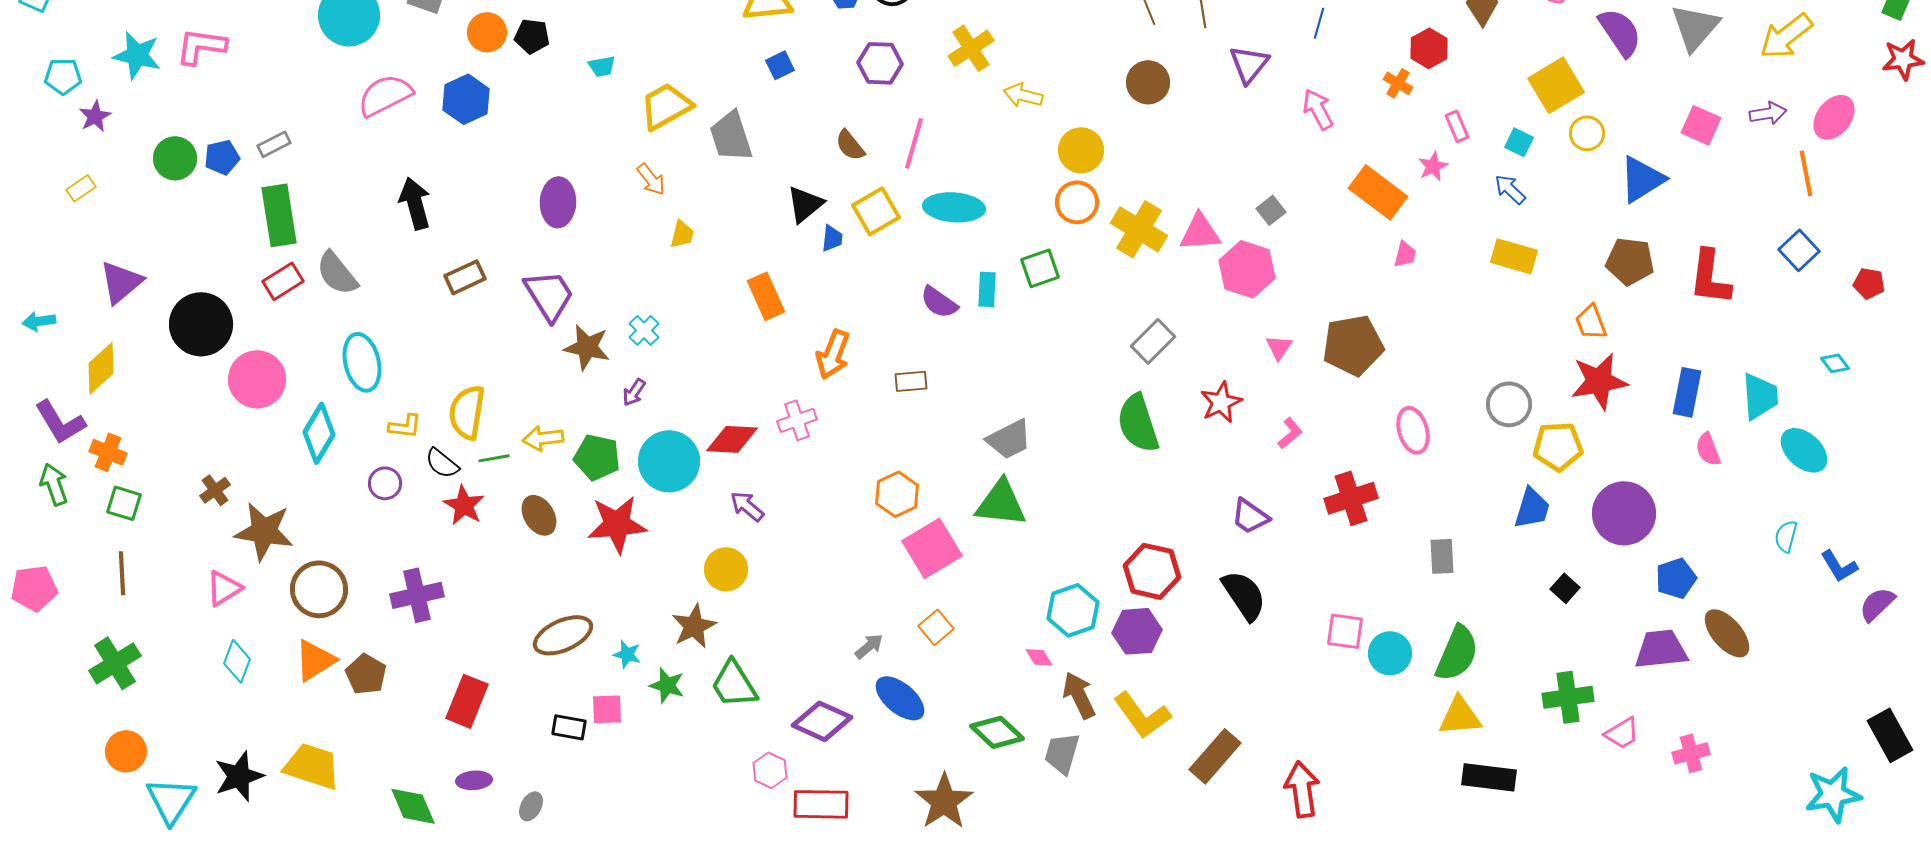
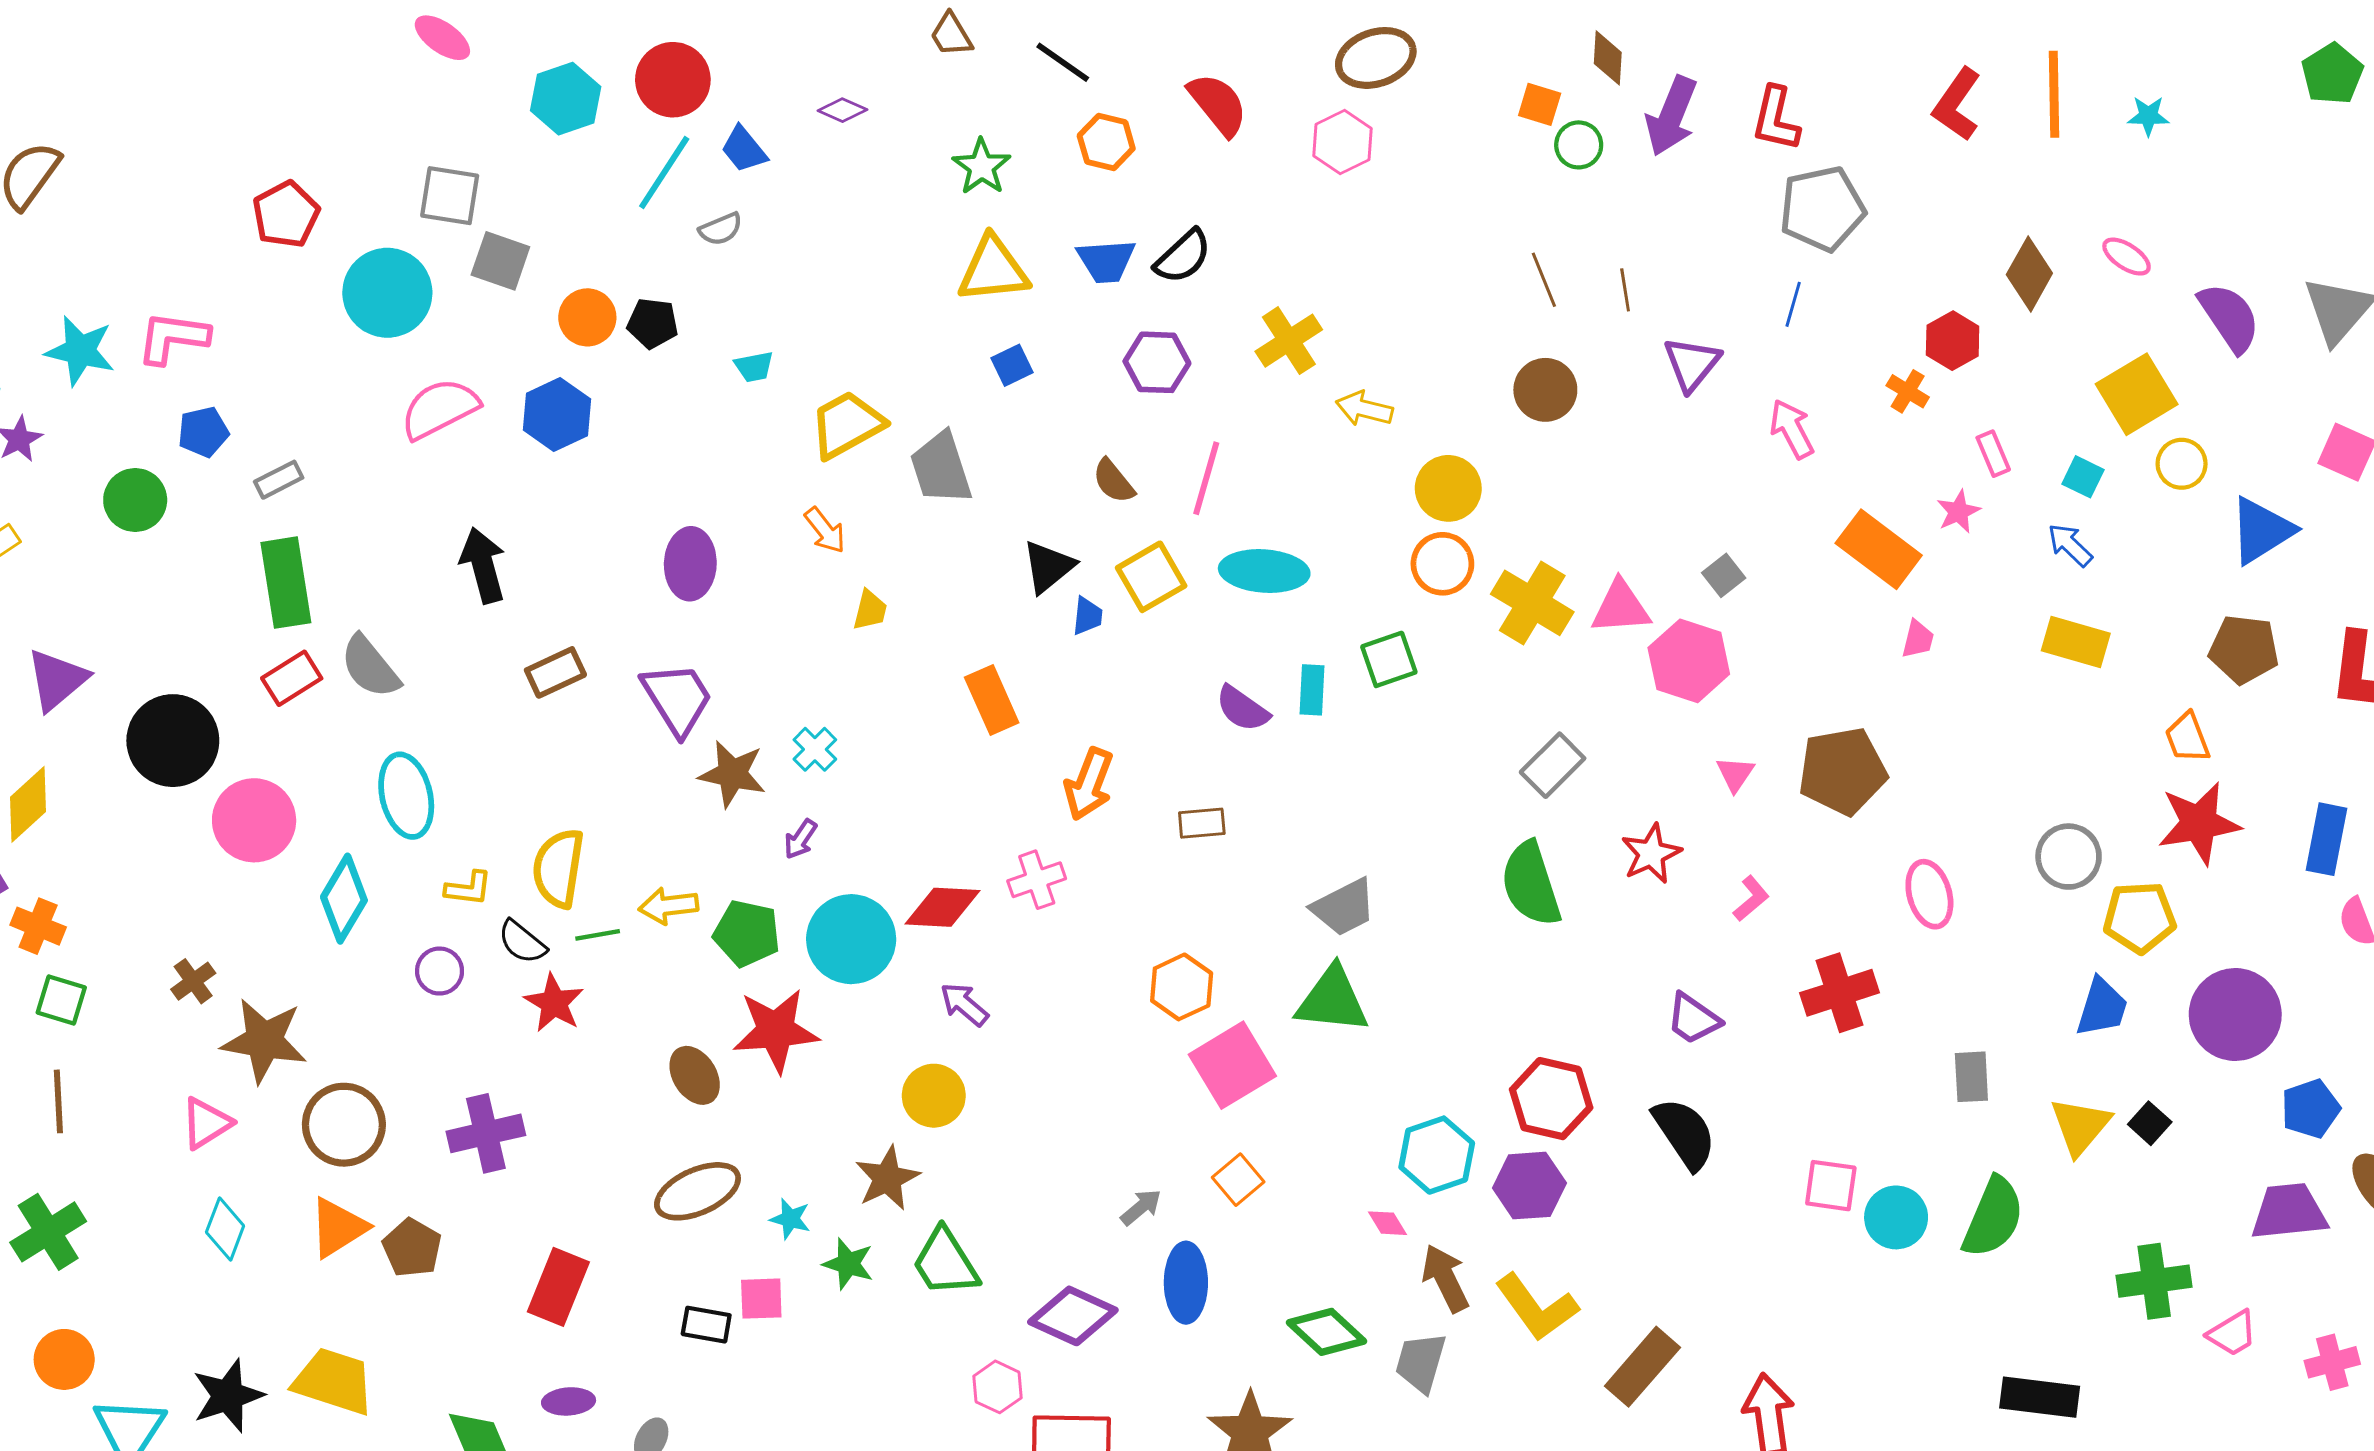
blue pentagon: (222, 157) -> (203, 432), moved
brown ellipse: (539, 515) -> (695, 1075), moved
blue ellipse: (900, 698) -> (1186, 1283), turned 50
yellow triangle: (1460, 716) -> (2080, 1126), moved, turned -45

